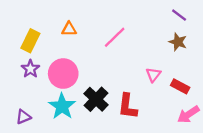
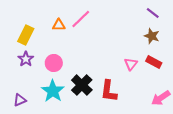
pink line: (115, 37) -> (81, 19), moved
pink circle: (63, 74) -> (54, 63), size x0.7
red rectangle: (180, 86) -> (154, 62), moved

